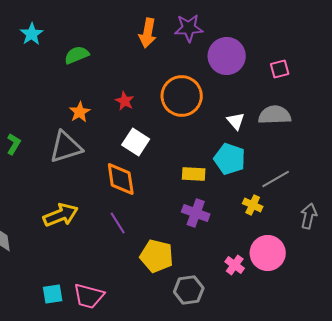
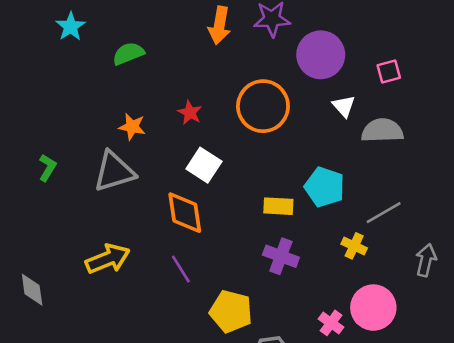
orange star: (80, 112) -> (132, 127), turned -30
white triangle: (236, 121) -> (344, 106), moved

